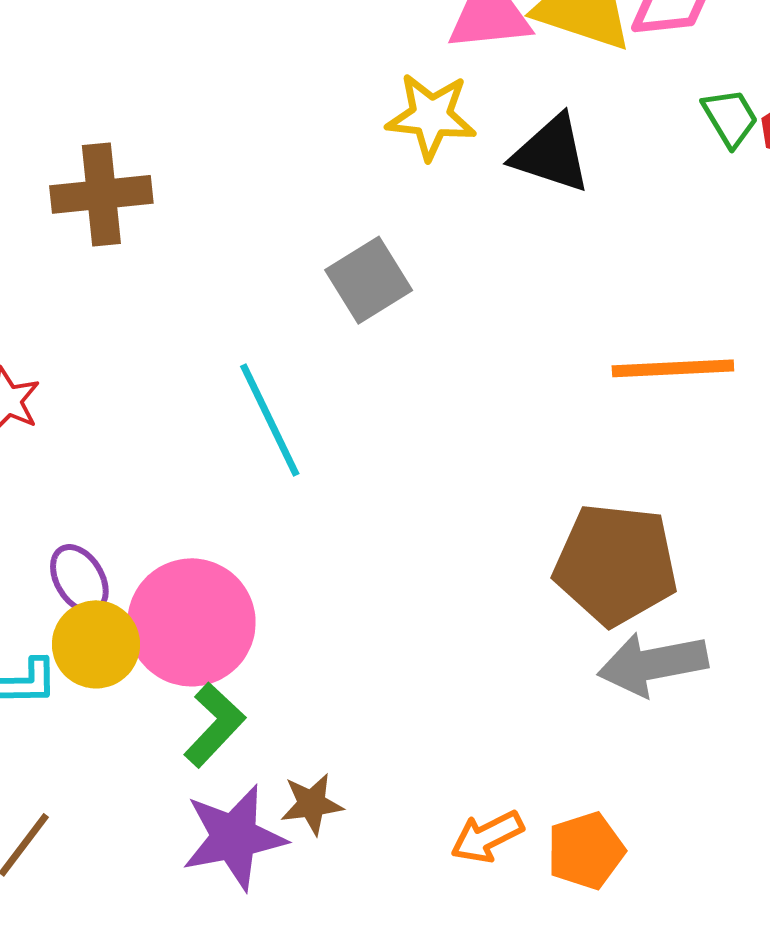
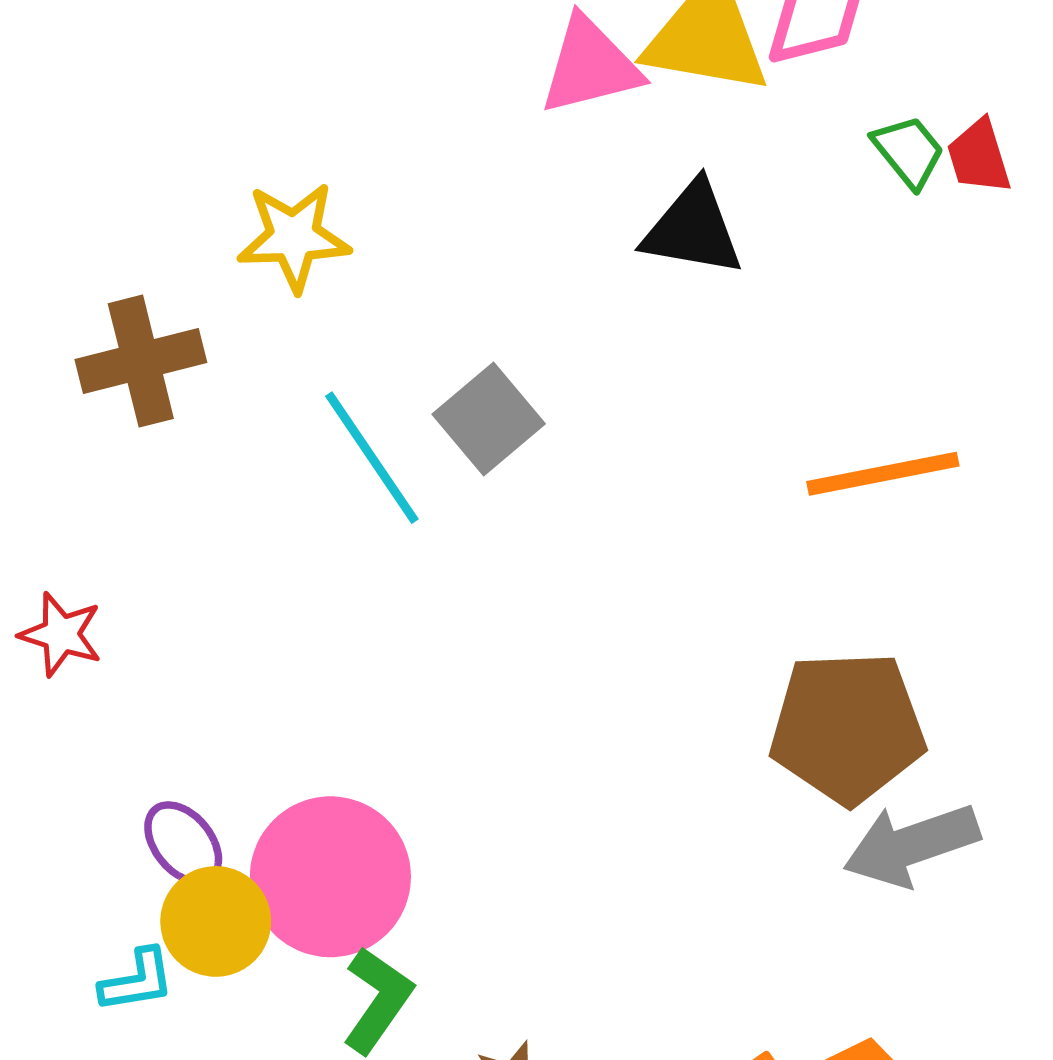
yellow star: (431, 116) -> (294, 237), moved
cyan line: (270, 420) -> (372, 458), moved

